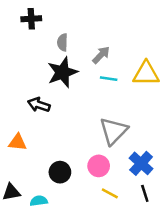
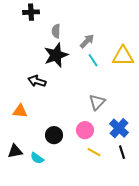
cyan line: (109, 79) -> (93, 60), turned 48
gray triangle: (114, 131) -> (97, 102), size x0.7
cyan semicircle: (39, 201) -> (37, 158), turned -136

